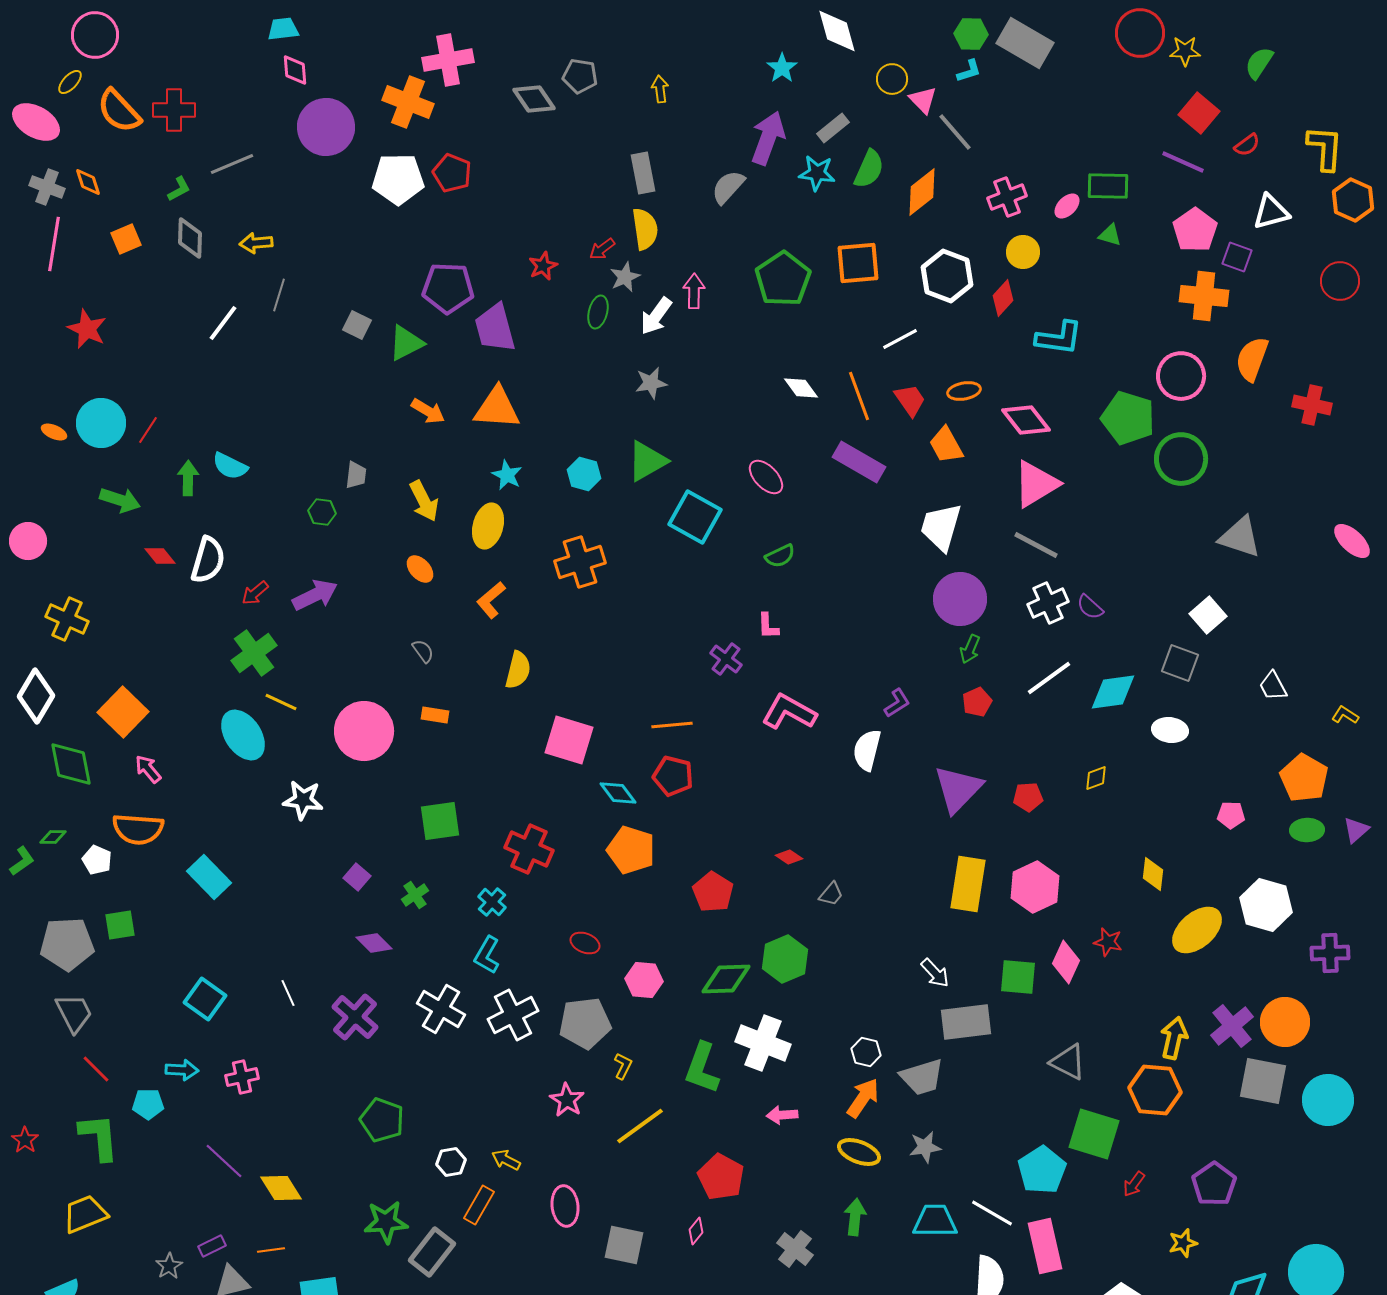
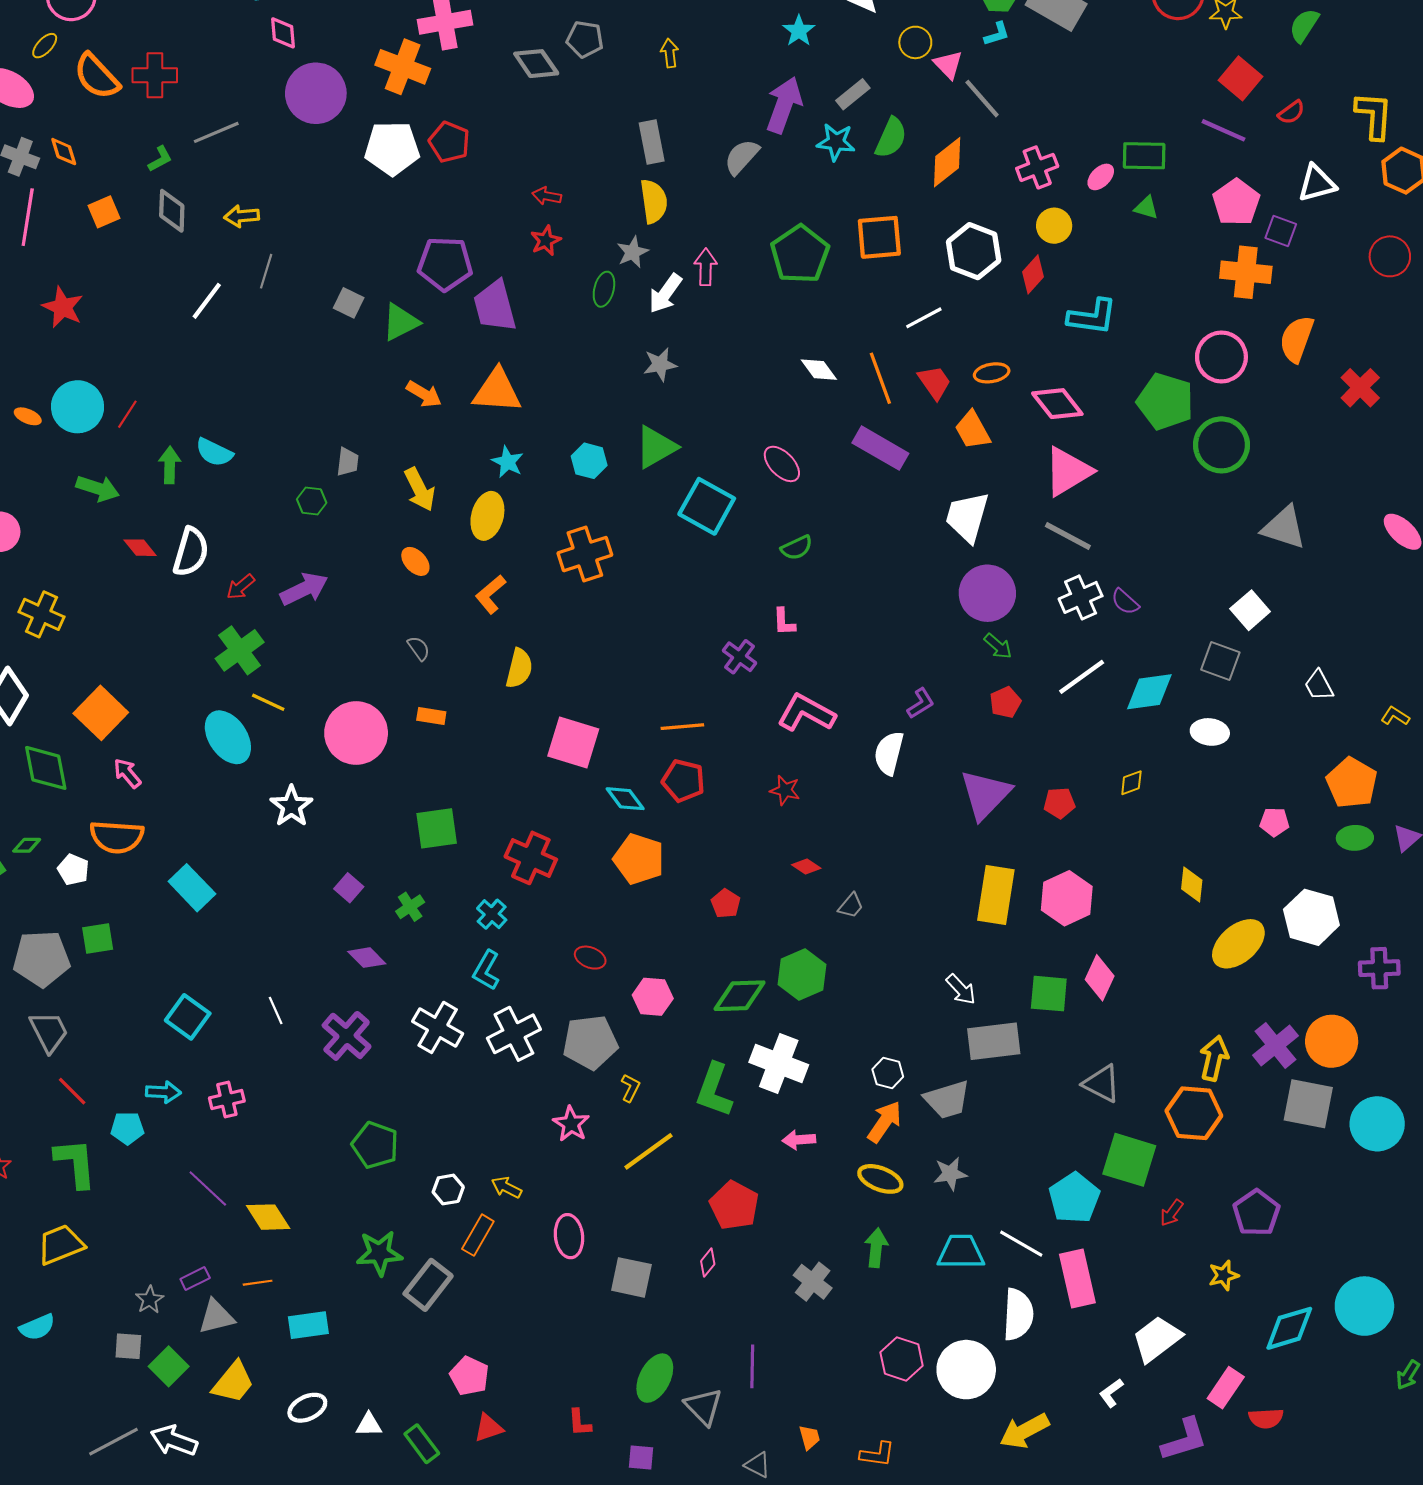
red arrow: (602, 249) -> (547, 196), moved, turned 48
red cross: (1312, 405) -> (1360, 388), turned 33
green arrow: (970, 649) -> (998, 646), turned -72
white star: (303, 800) -> (291, 806), turned 30
red pentagon: (713, 892) -> (726, 904), size x0.7
red star: (1108, 942) -> (785, 790), moved

